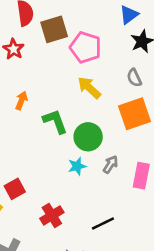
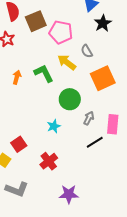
gray semicircle: (134, 78) -> (87, 51), moved
green L-shape: (55, 121) -> (44, 73), moved
cyan star: (77, 166) -> (54, 126), moved
black line: (103, 223) -> (95, 142), moved

